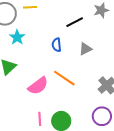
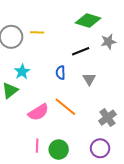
cyan star: (17, 37) -> (22, 72), moved
gray triangle: (85, 49) -> (89, 79), turned -40

